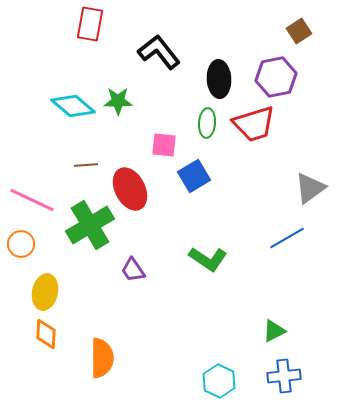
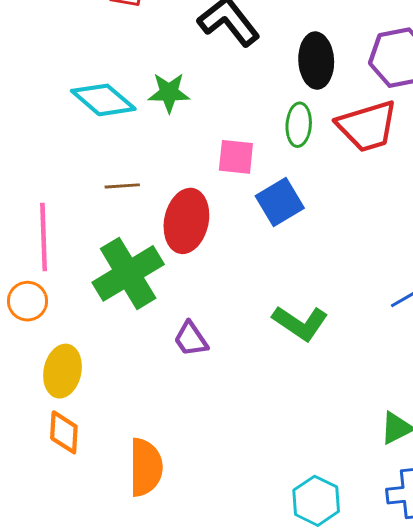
red ellipse: (130, 189) -> (186, 221), turned 39
pink line: (32, 200) -> (44, 237), turned 63

